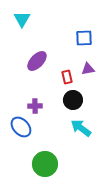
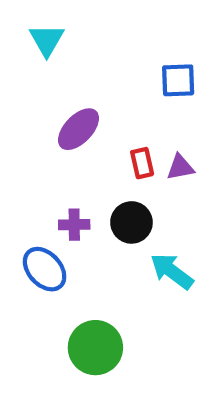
purple triangle: (88, 69) -> (180, 167), moved
black circle: (73, 100) -> (131, 222), moved

